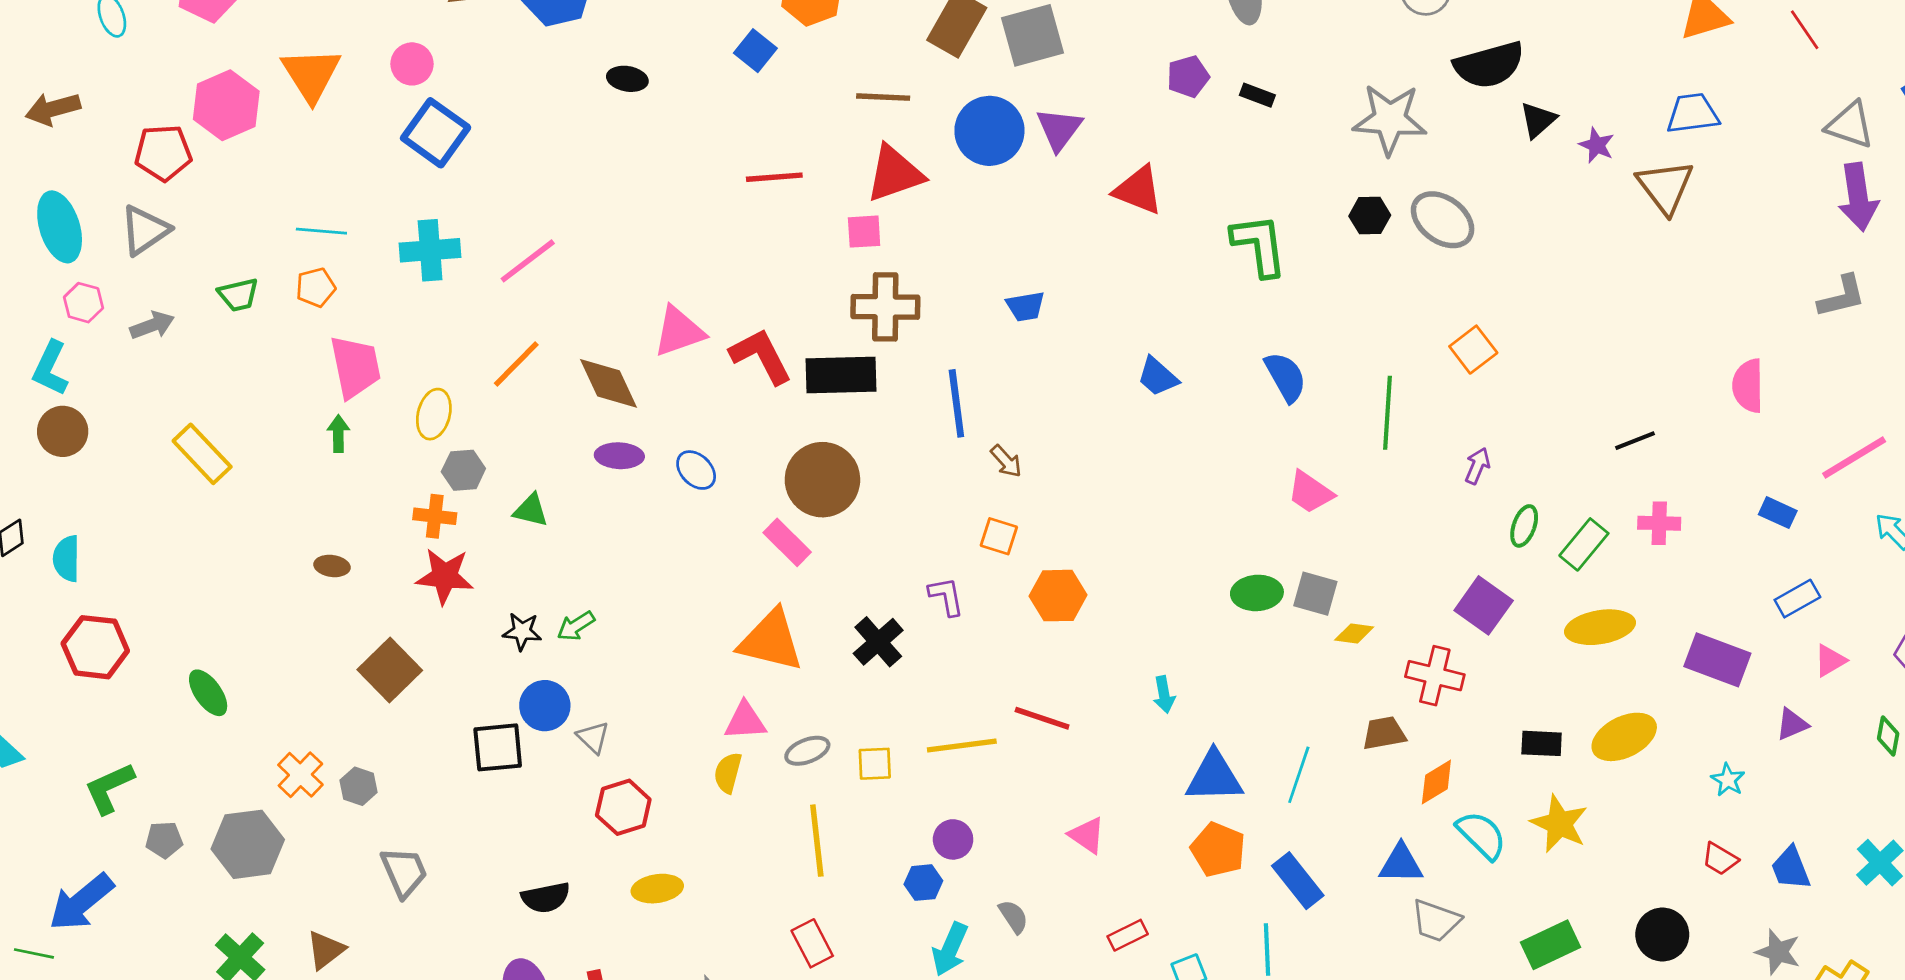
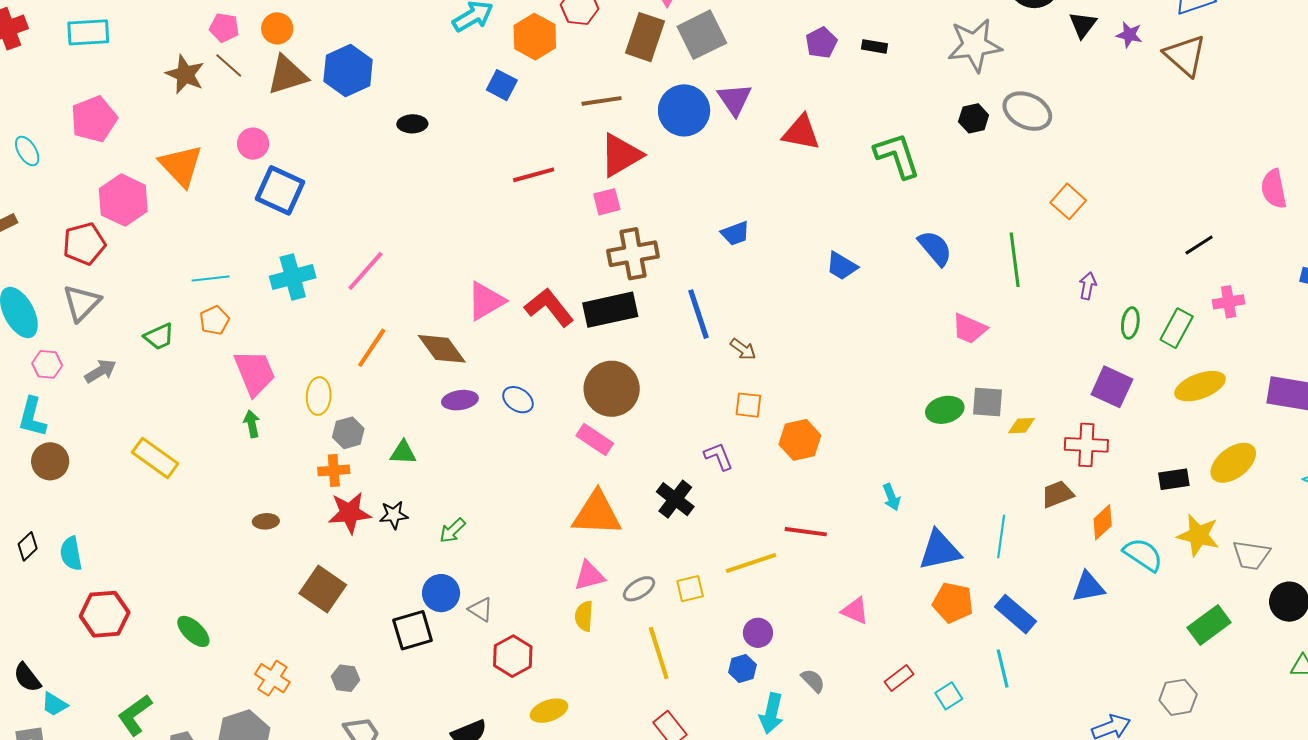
black star: (522, 631) -> (394, 515), moved
gray hexagon: (359, 786) -> (345, 678), moved
gray trapezoid: (1436, 921) -> (1251, 555), moved

